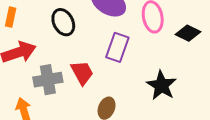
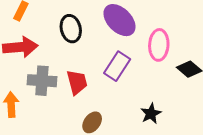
black star: (161, 85) -> (151, 114), size x0.7

